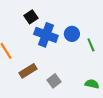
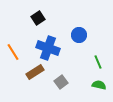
blue cross: (46, 35) -> (48, 48), moved
green line: (91, 45) -> (98, 62), moved

